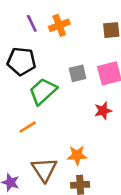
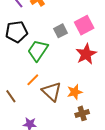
red star: (103, 111) -> (86, 54), size x1.5
brown triangle: (44, 170) -> (52, 92), moved

